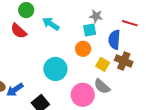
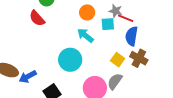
red line: (130, 23) -> (126, 18), moved
cyan arrow: (51, 24) -> (85, 35), moved
orange circle: (83, 49) -> (87, 12), moved
gray semicircle: (102, 86) -> (115, 81), turned 78

